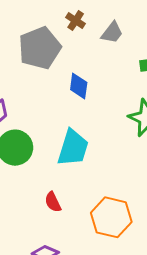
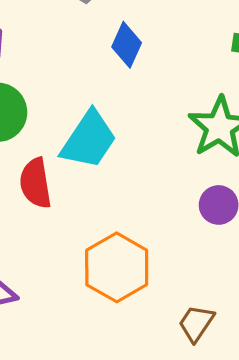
red semicircle: (53, 202) -> (36, 183), moved, size x1.4

